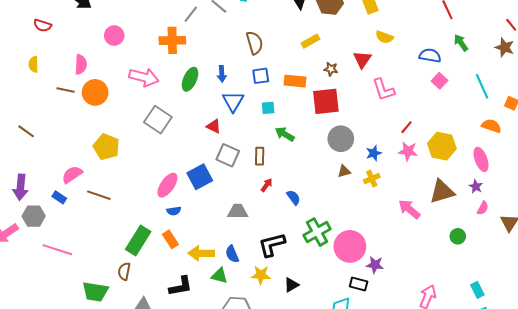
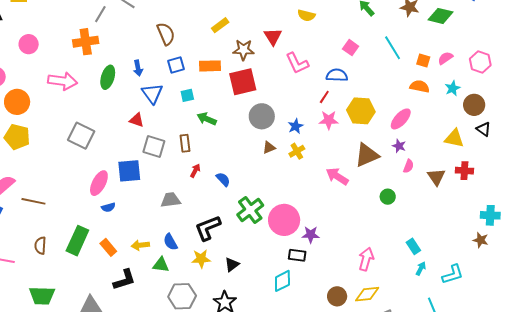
yellow semicircle: (384, 37) -> (306, 15), moved
blue semicircle: (430, 56) -> (337, 75), moved
brown star: (331, 69) -> (243, 50), size x1.5
gray square: (158, 120) -> (81, 136), moved
orange semicircle: (491, 126) -> (420, 86), moved
yellow pentagon: (106, 147) -> (17, 137), moved
pink ellipse: (481, 159) -> (401, 119), turned 70
blue square: (200, 177) -> (129, 171), turned 30
orange rectangle: (170, 239) -> (108, 247), moved
yellow arrow: (201, 253) -> (140, 245), size x0.7
brown semicircle: (124, 271) -> (40, 246), moved

